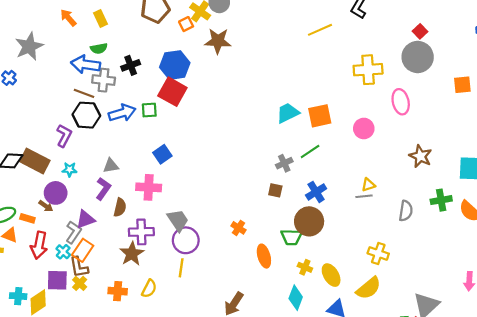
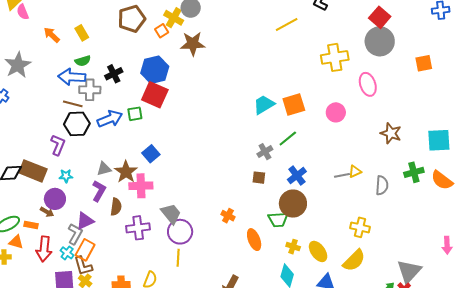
red square: (420, 31) -> (380, 17), size x1.5
yellow triangle: (368, 185) -> (355, 171), moved
brown star: (132, 254) -> (126, 172), moved

